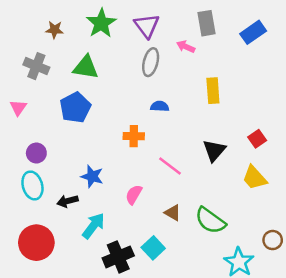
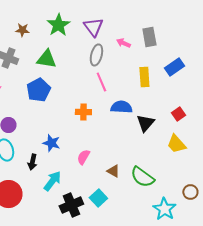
gray rectangle: (206, 23) -> (149, 37), moved
blue rectangle: (253, 32) -> (174, 67), moved
blue semicircle: (160, 106) -> (121, 107), moved, size x1.5
pink line: (170, 166) -> (101, 82), moved, turned 30
black arrow: (68, 201) -> (32, 162), turned -63

